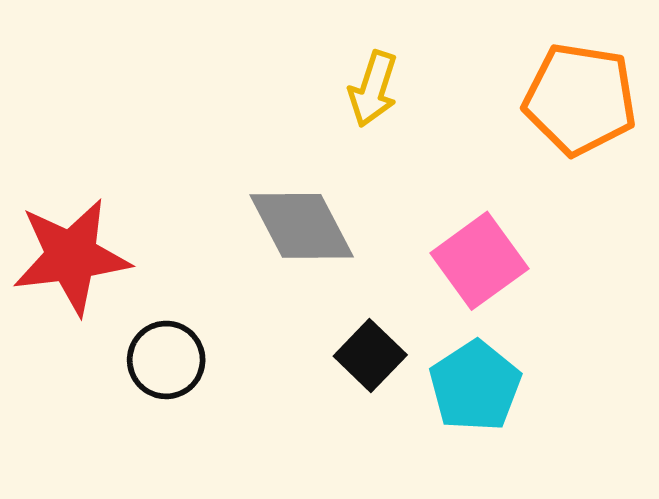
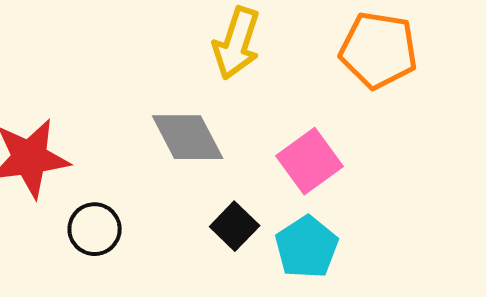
yellow arrow: (373, 89) -> (237, 43), size x1.4

